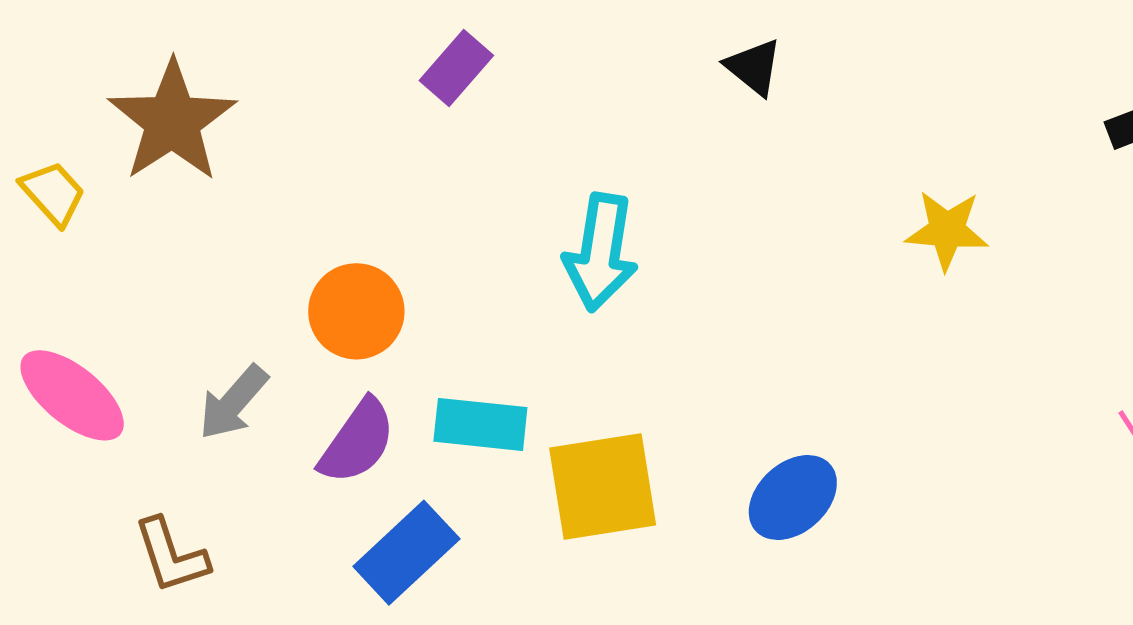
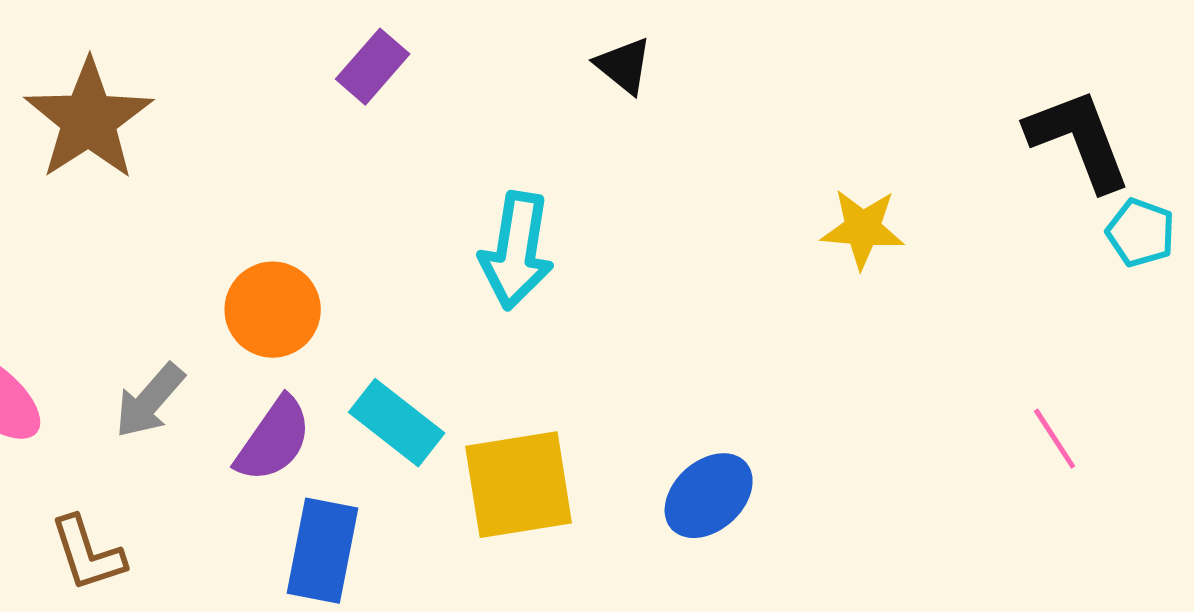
black triangle: (754, 67) -> (624, 66), moved
cyan rectangle: (480, 424) -> (397, 423), turned 32
blue rectangle: (406, 553) -> (323, 551), turned -36

